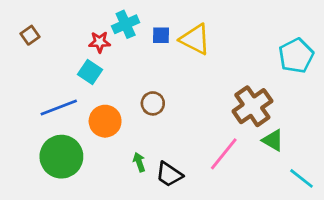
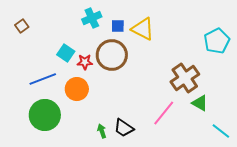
red star: (100, 42) -> (85, 62), moved
brown circle: (153, 103) -> (112, 55), moved, size x1.8
green arrow: (139, 162) -> (102, 131), moved

